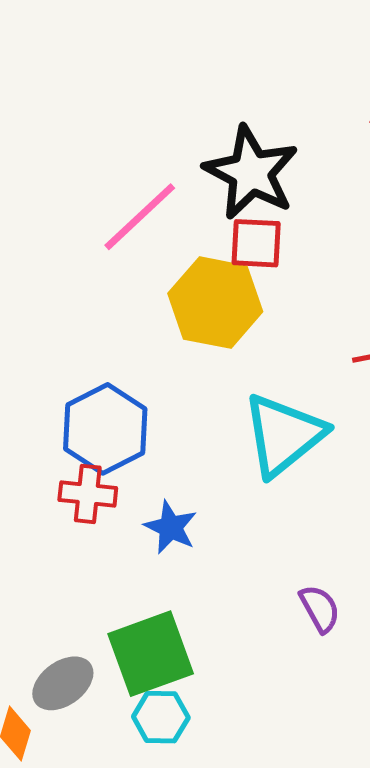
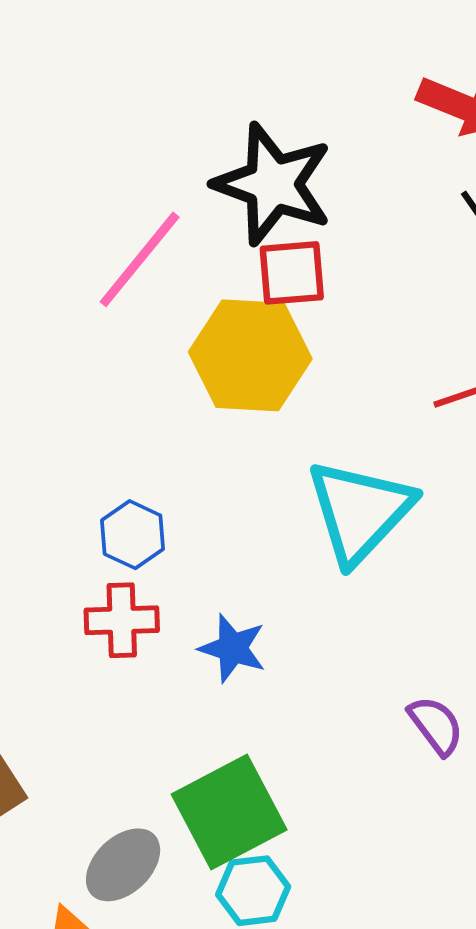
blue hexagon: (105, 429) -> (133, 535), size x0.6

